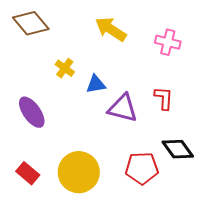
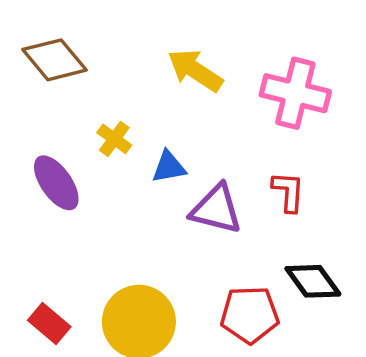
pink cross: (168, 42) -> (295, 93), size x1.5
purple ellipse: (32, 112) -> (56, 183), moved

